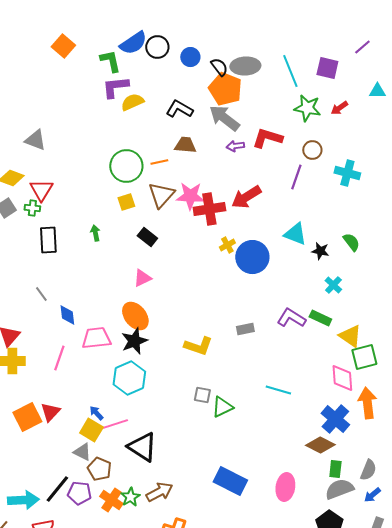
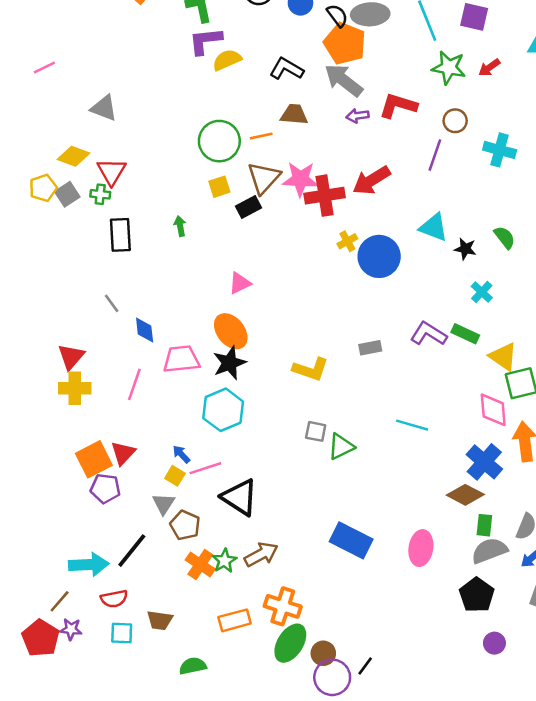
black rectangle: (147, 237) -> (248, 207), moved, turned -66
yellow square: (91, 430) -> (175, 476), size x0.7
gray triangle: (82, 452) -> (164, 504), turned 36
purple pentagon: (79, 493) -> (105, 488), moved

